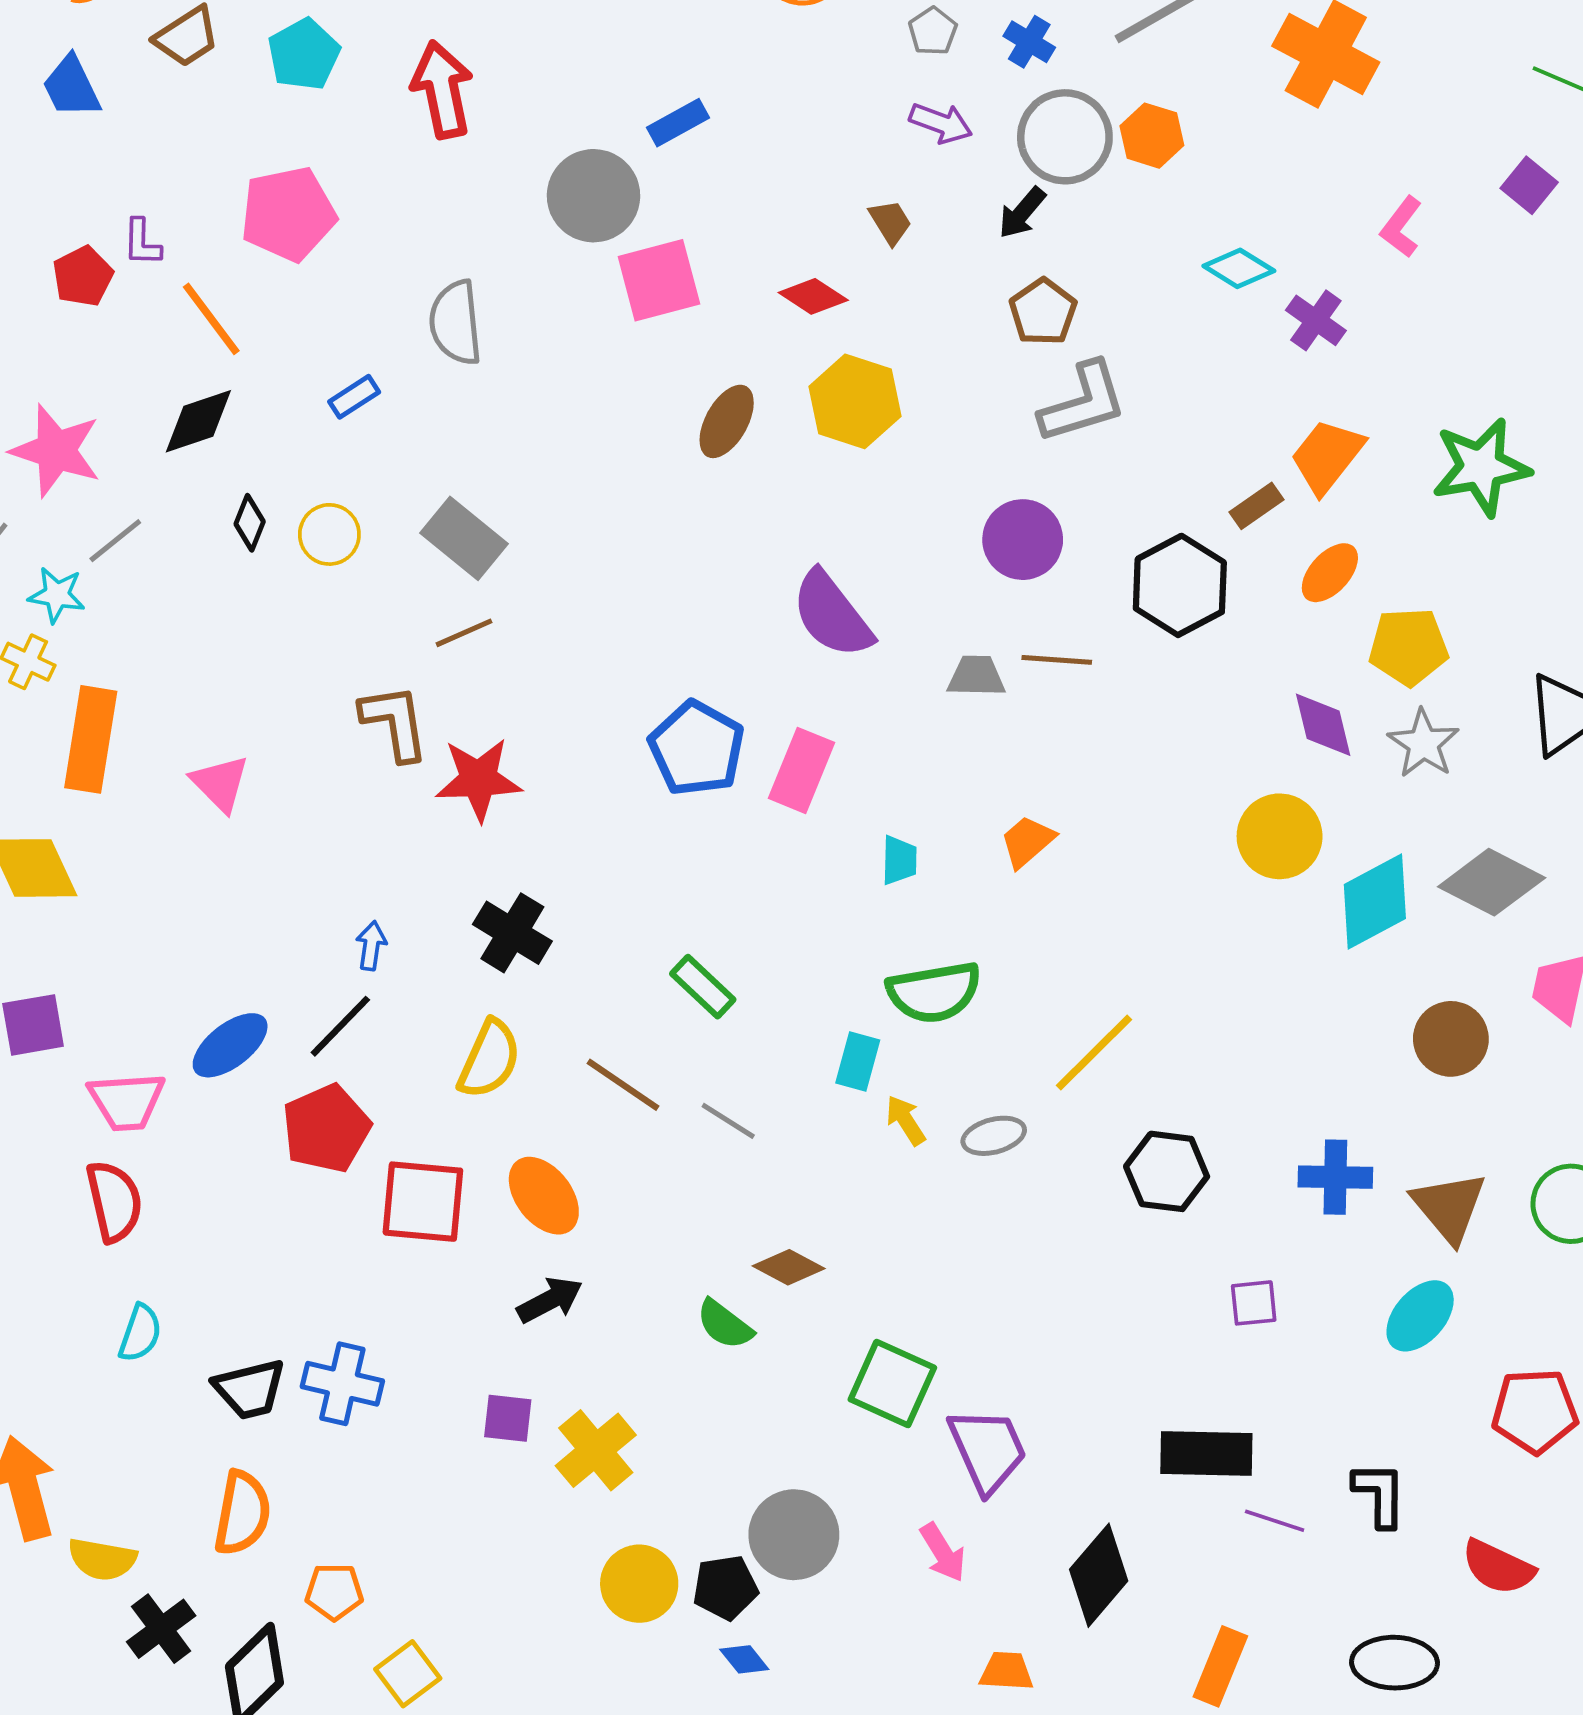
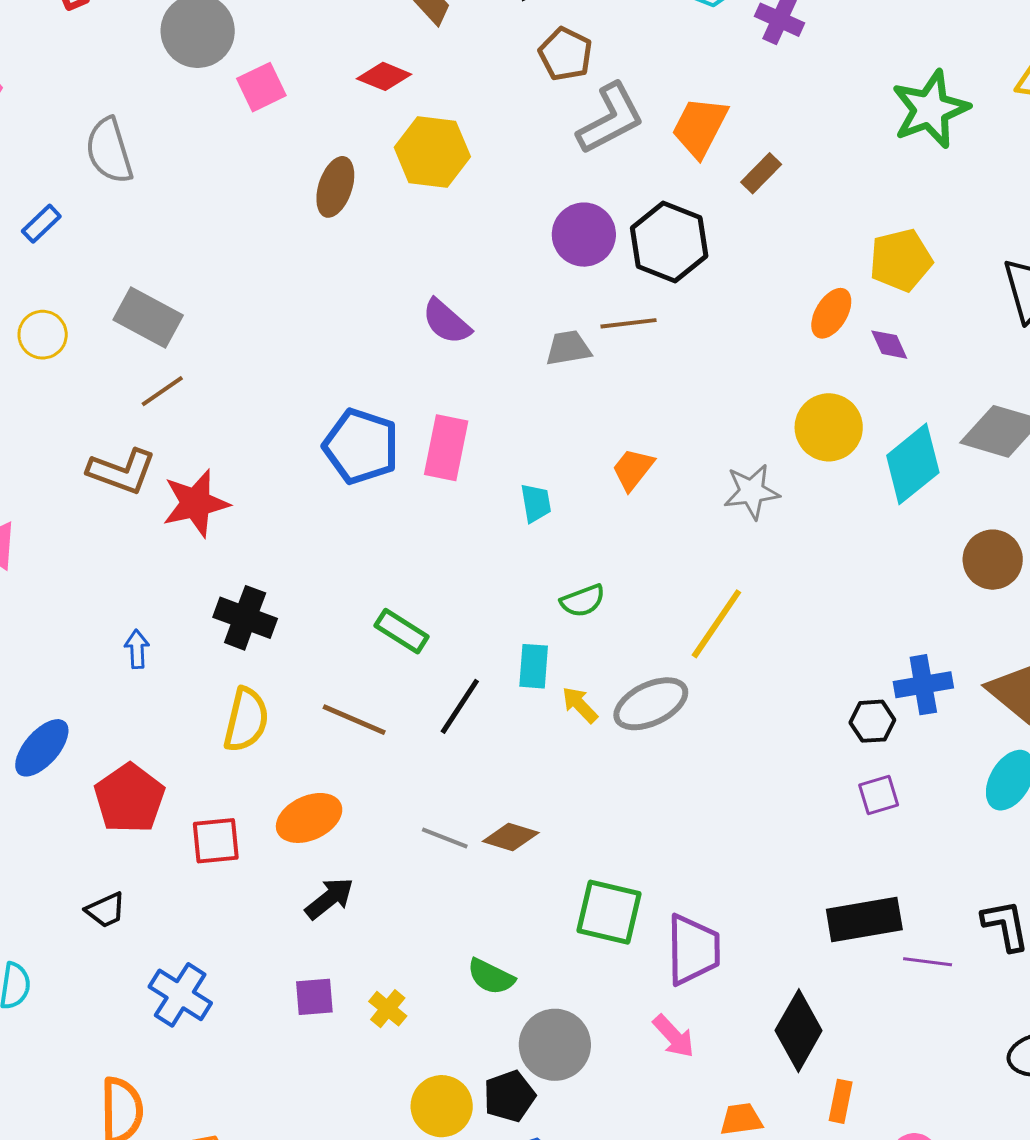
pink square: (659, 280) -> (261, 87), size x0.7
orange trapezoid: (1327, 456) -> (700, 127), moved
orange ellipse: (1330, 573) -> (831, 313), moved
black hexagon: (1180, 585) -> (669, 242), moved
purple semicircle: (832, 615) -> (446, 322), size x0.7
brown L-shape: (395, 722) -> (122, 471), turned 130
purple diamond: (1323, 725) -> (889, 345), moved, size x0.7
gray star: (1423, 744) -> (752, 492), moved, turned -30
green semicircle: (934, 992) -> (583, 601), size x0.6
black line: (340, 1026) -> (460, 706), moved
gray line: (728, 1121) -> (445, 838), moved
gray ellipse: (994, 1136) -> (651, 704), size x1.5
black hexagon: (1167, 1171) -> (872, 721), moved, size x0.7
orange ellipse: (544, 1196) -> (309, 818), turned -66
red square: (423, 1202) -> (216, 841), size x0.7
green semicircle: (725, 1324) -> (491, 977), moved
blue cross: (342, 1384) -> (180, 995), turned 30
black trapezoid: (250, 1389) -> (106, 910), moved, size x0.7
yellow cross: (596, 1450) -> (388, 1009), size x0.6
purple trapezoid: (987, 1450) -> (693, 950), turned 34
orange rectangle: (1220, 1666) -> (841, 1101), moved, size x0.7

